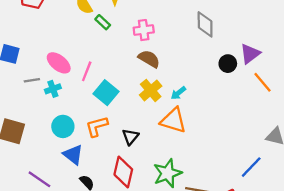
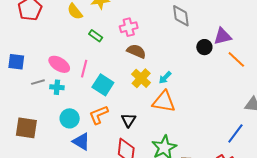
green rectangle: (103, 22) -> (96, 36), moved
purple triangle: (250, 54) -> (223, 36), turned 30
cyan cross: (53, 89) -> (57, 87), turned 32

